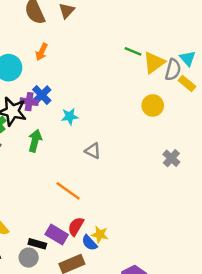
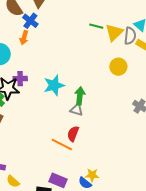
blue cross: (42, 95) -> (30, 21), moved
cyan star: (70, 116) -> (54, 85), size x1.5
green arrow: (35, 141) -> (80, 96), moved
red semicircle: (76, 226) -> (73, 134), moved

